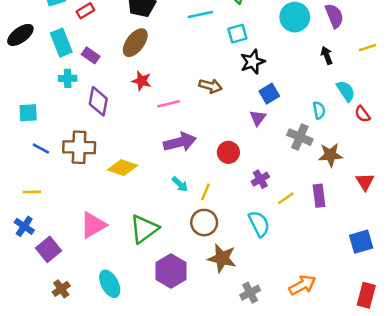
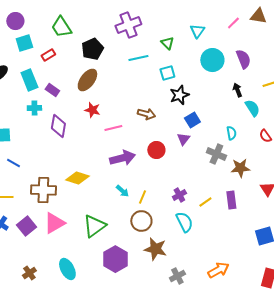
cyan semicircle: (346, 91) -> (252, 108), moved
brown cross: (79, 147) -> (43, 190), moved
red circle: (228, 152) -> (156, 150), moved
purple cross: (260, 179) -> (179, 195), moved
purple square: (48, 249) -> (26, 226), moved

